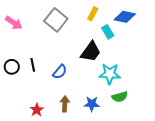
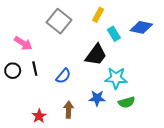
blue diamond: (125, 17) -> (141, 27), moved
pink arrow: (14, 23) -> (23, 43), moved
blue star: (92, 104) -> (97, 98), moved

